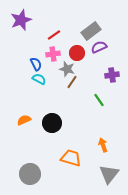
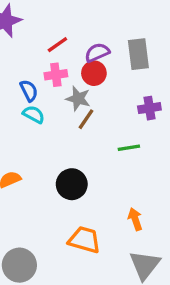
gray rectangle: (91, 31) -> (138, 54), moved, turned -60
purple semicircle: (99, 47) -> (97, 53), moved
green line: (99, 100) -> (129, 148), turned -64
black circle: (52, 123) -> (72, 184), moved

